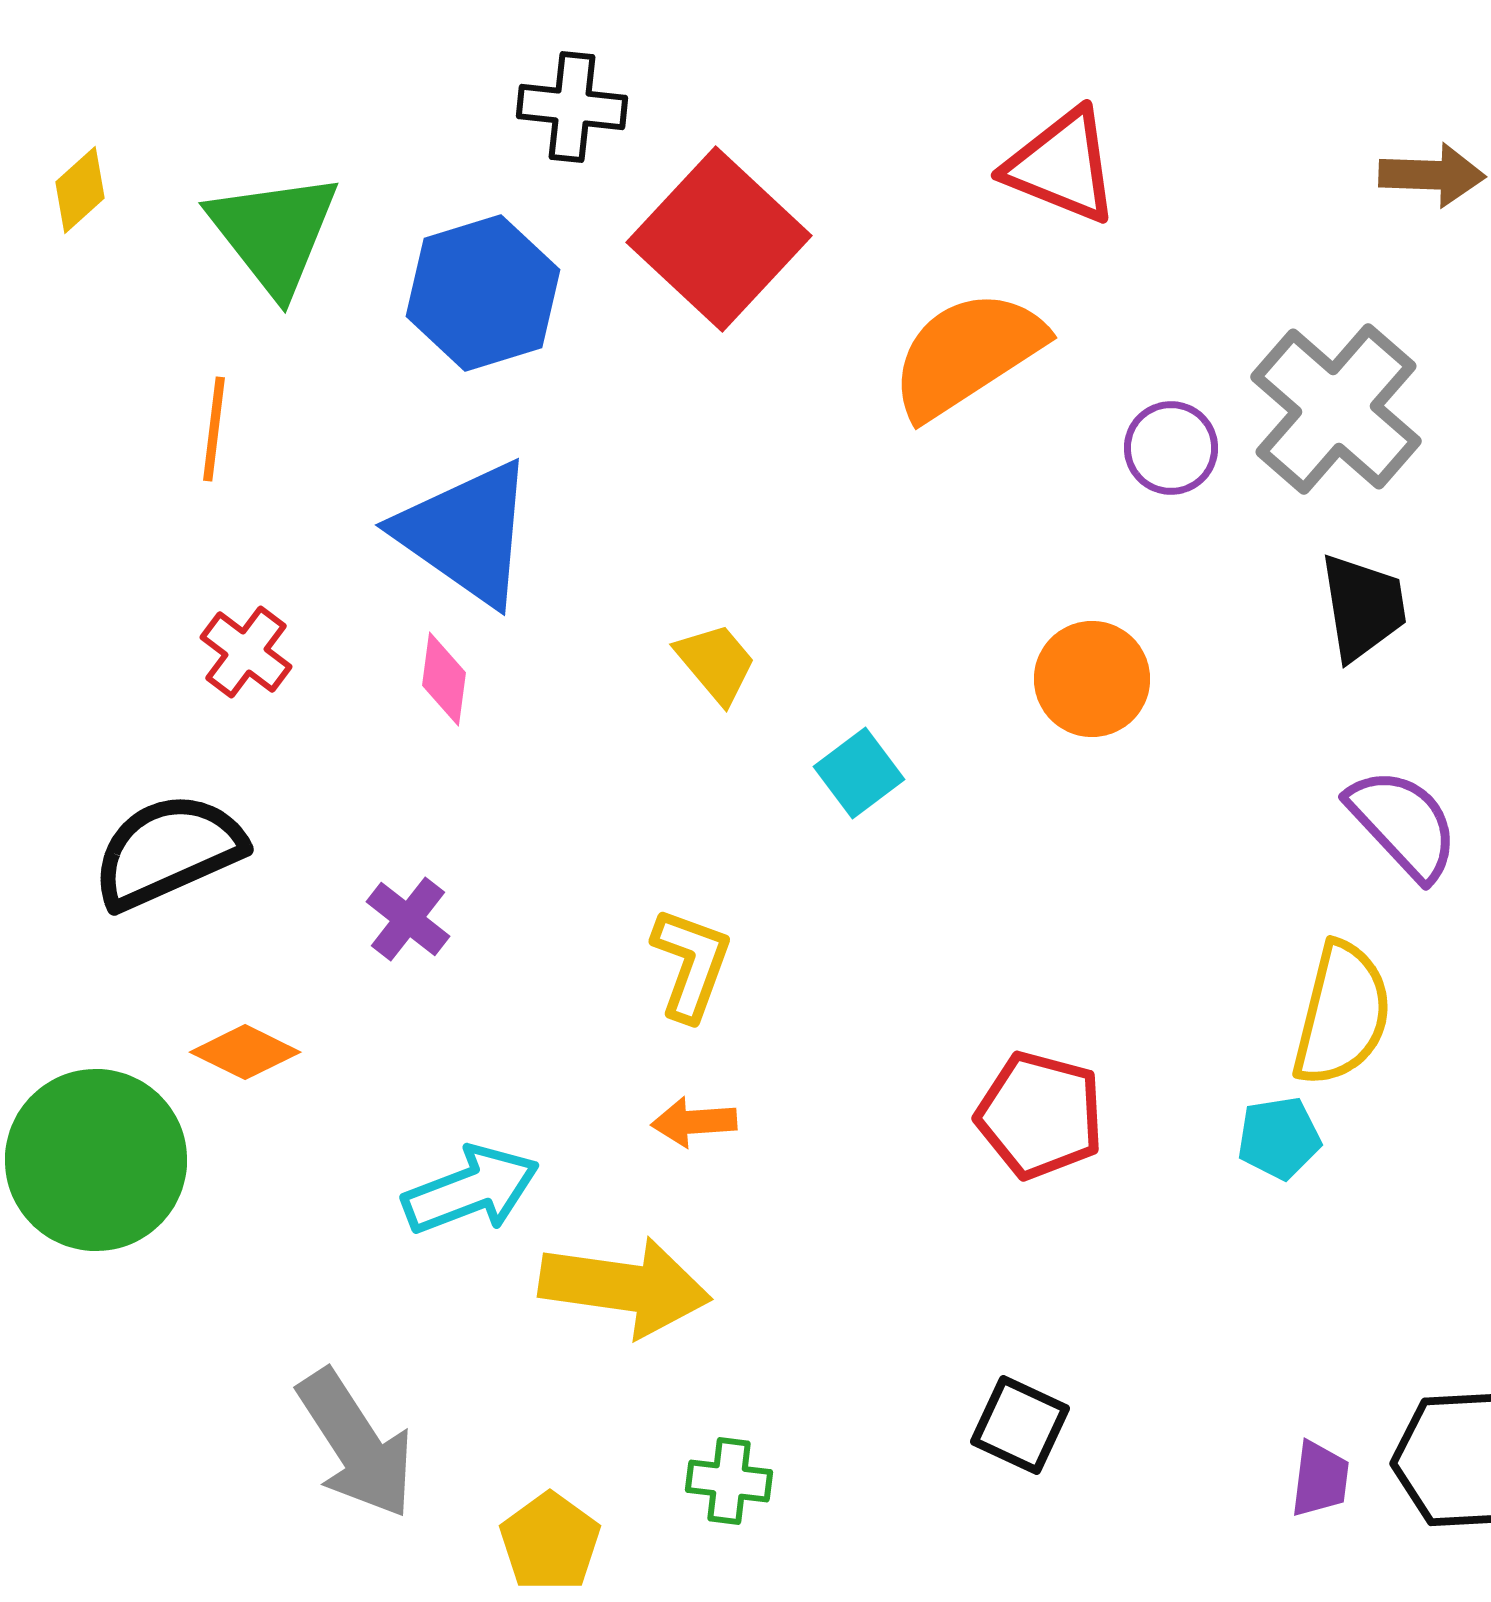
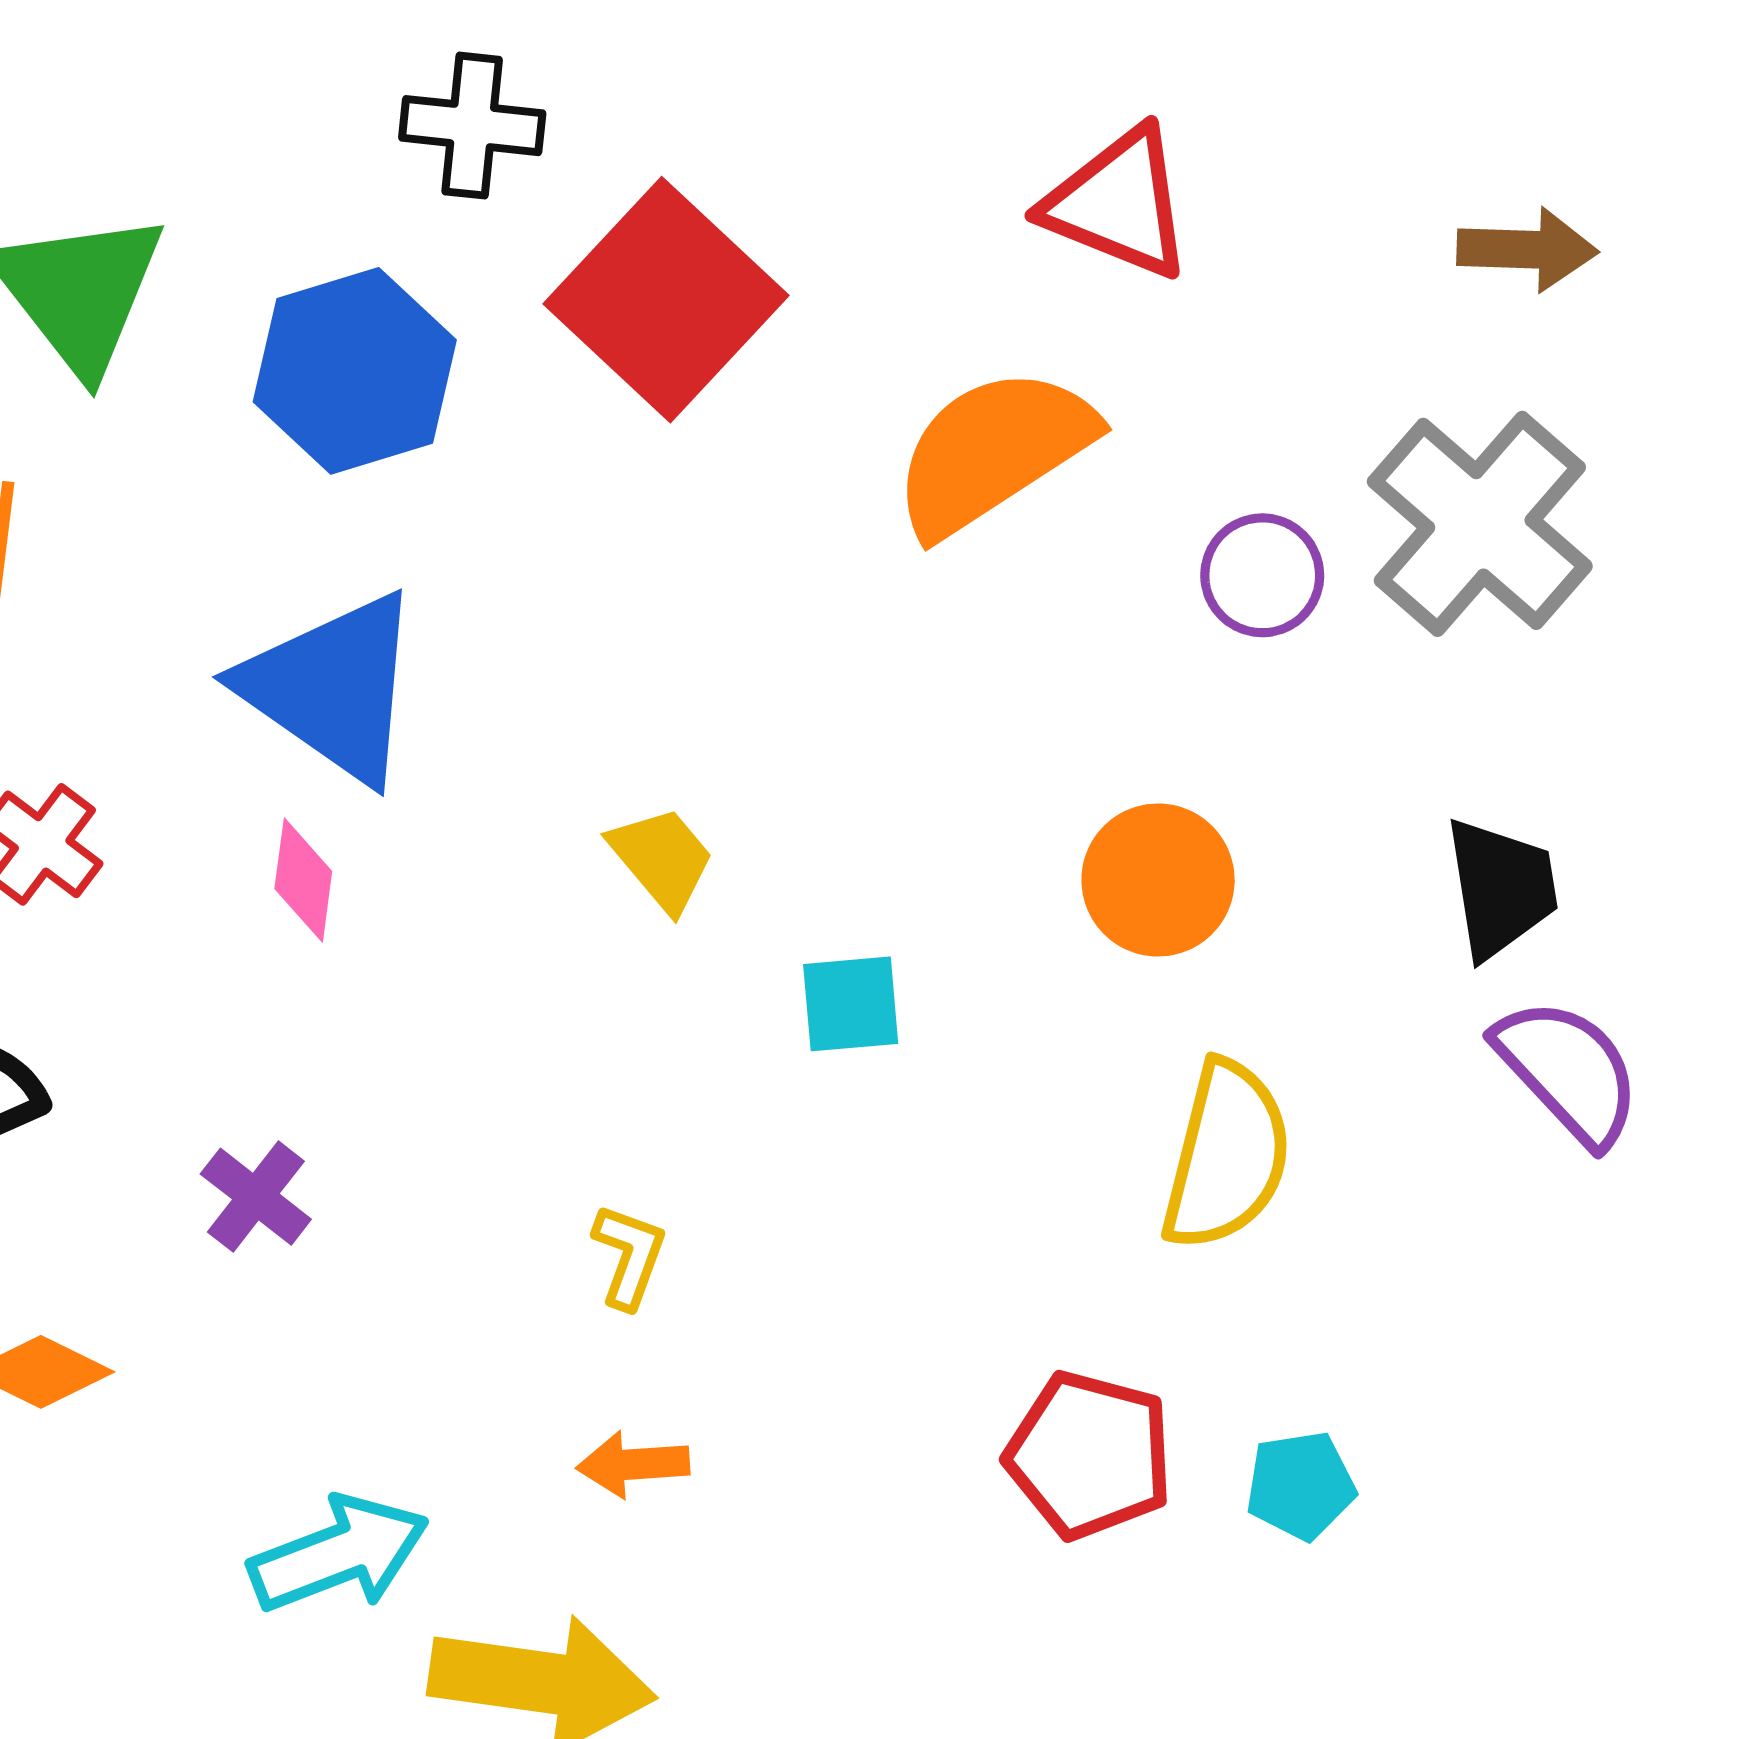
brown arrow: (1432, 175) -> (1527, 250), moved
black trapezoid: (1363, 607) -> (1501, 888), moved
cyan square: (859, 773) -> (851, 1004), turned 32
yellow L-shape: (691, 964) -> (629, 1256), size x0.7
yellow semicircle: (1342, 1014) -> (1227, 1156), moved
cyan pentagon: (1279, 1138) -> (1300, 1485), moved

